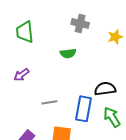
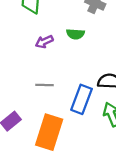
purple arrow: (21, 75) -> (44, 42), moved

